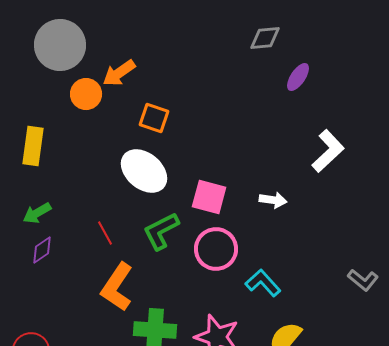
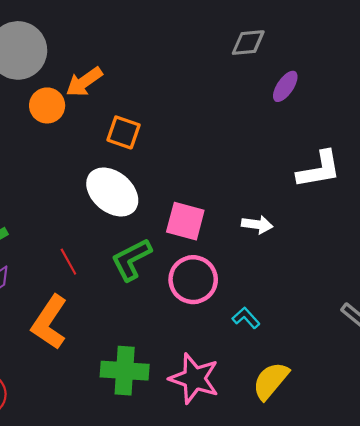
white L-shape: (328, 151) -> (319, 170), turned 33
cyan L-shape: (263, 283) -> (246, 318), size x0.7
orange L-shape: (117, 287) -> (49, 322), moved

